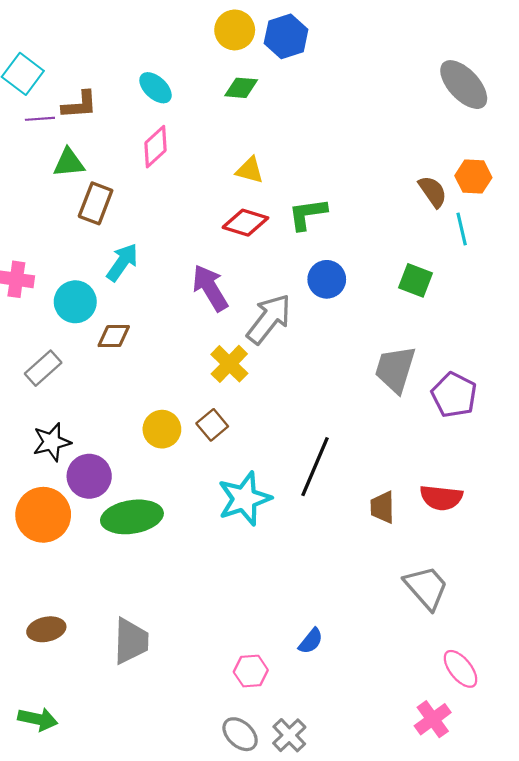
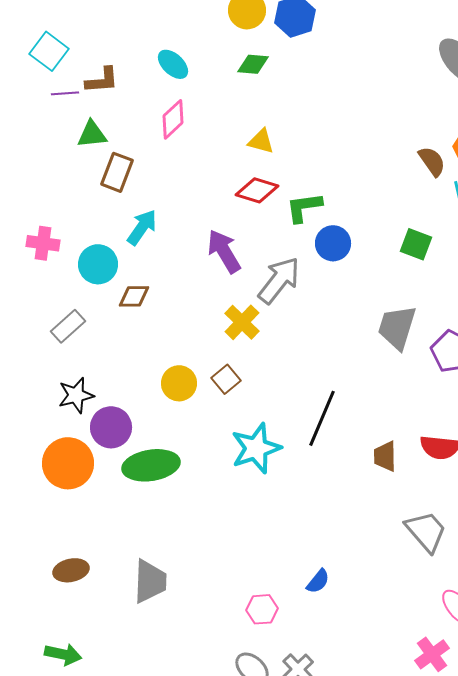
green L-shape: (307, 214) -> (304, 207), moved

